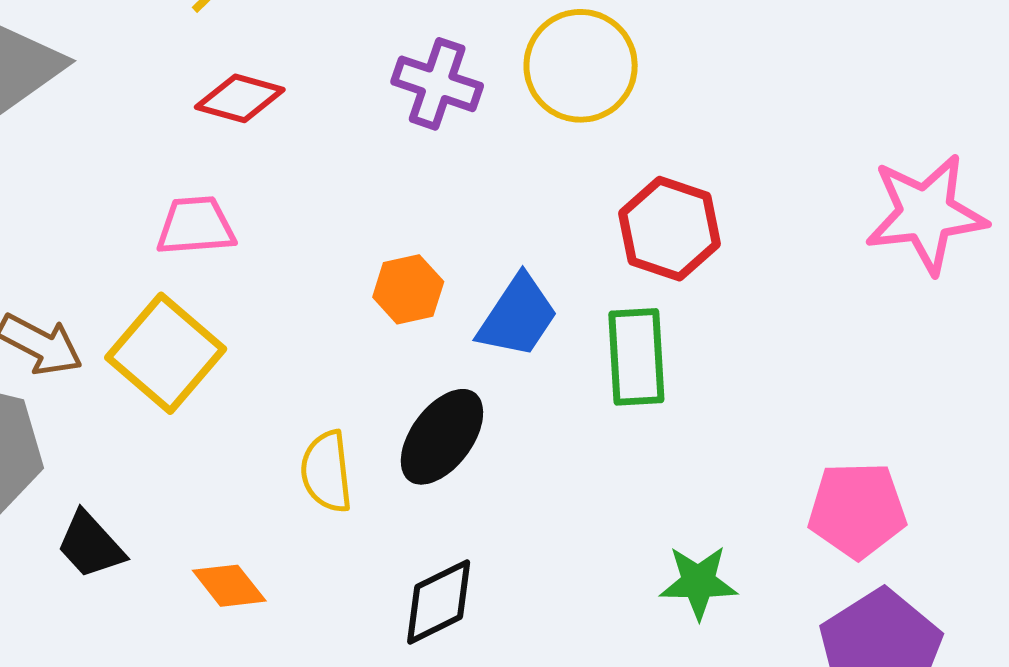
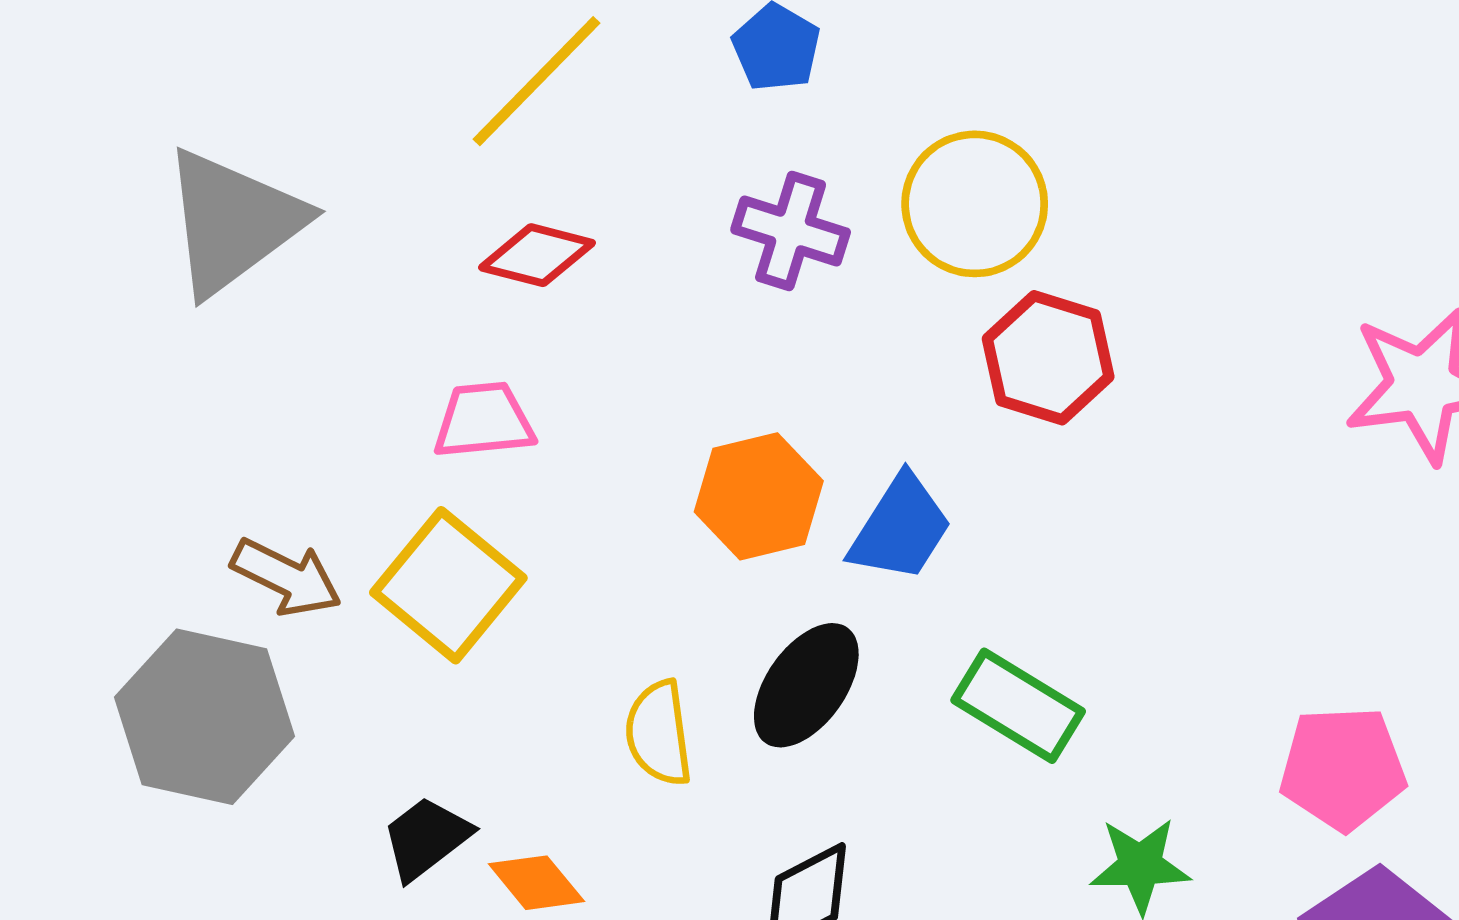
red hexagon: (669, 229) -> (1048, 358), moved
orange hexagon: (408, 289) -> (759, 496), size x1.4
green rectangle: (636, 357) -> (1018, 706), moved, turned -54
black trapezoid: (90, 545) -> (426, 838), moved, turned 96

